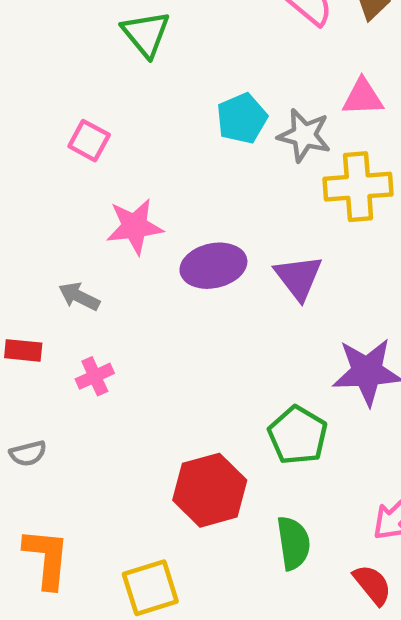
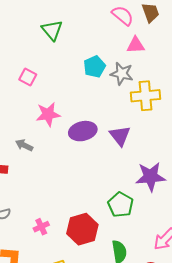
pink triangle: (363, 97) -> (136, 45), moved
pink cross: (95, 376) -> (41, 227), moved

